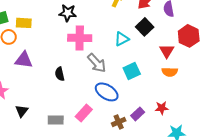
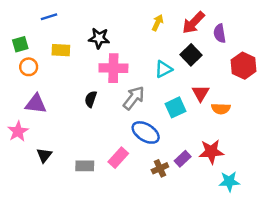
yellow rectangle: (24, 23) -> (61, 50), moved
red triangle: (167, 51) -> (201, 93), moved
purple triangle: (24, 60) -> (36, 104), moved
gray arrow: (97, 63) -> (134, 98), turned -100
black semicircle: (60, 74) -> (91, 99), moved, turned 32
red star: (162, 108) -> (211, 152), size x1.5

